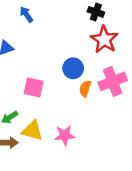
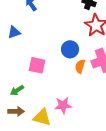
yellow triangle: (32, 131) -> (42, 117), moved

